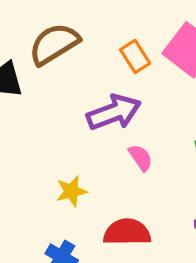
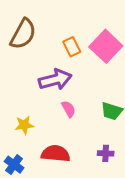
brown semicircle: (54, 44) -> (23, 34), turned 144

